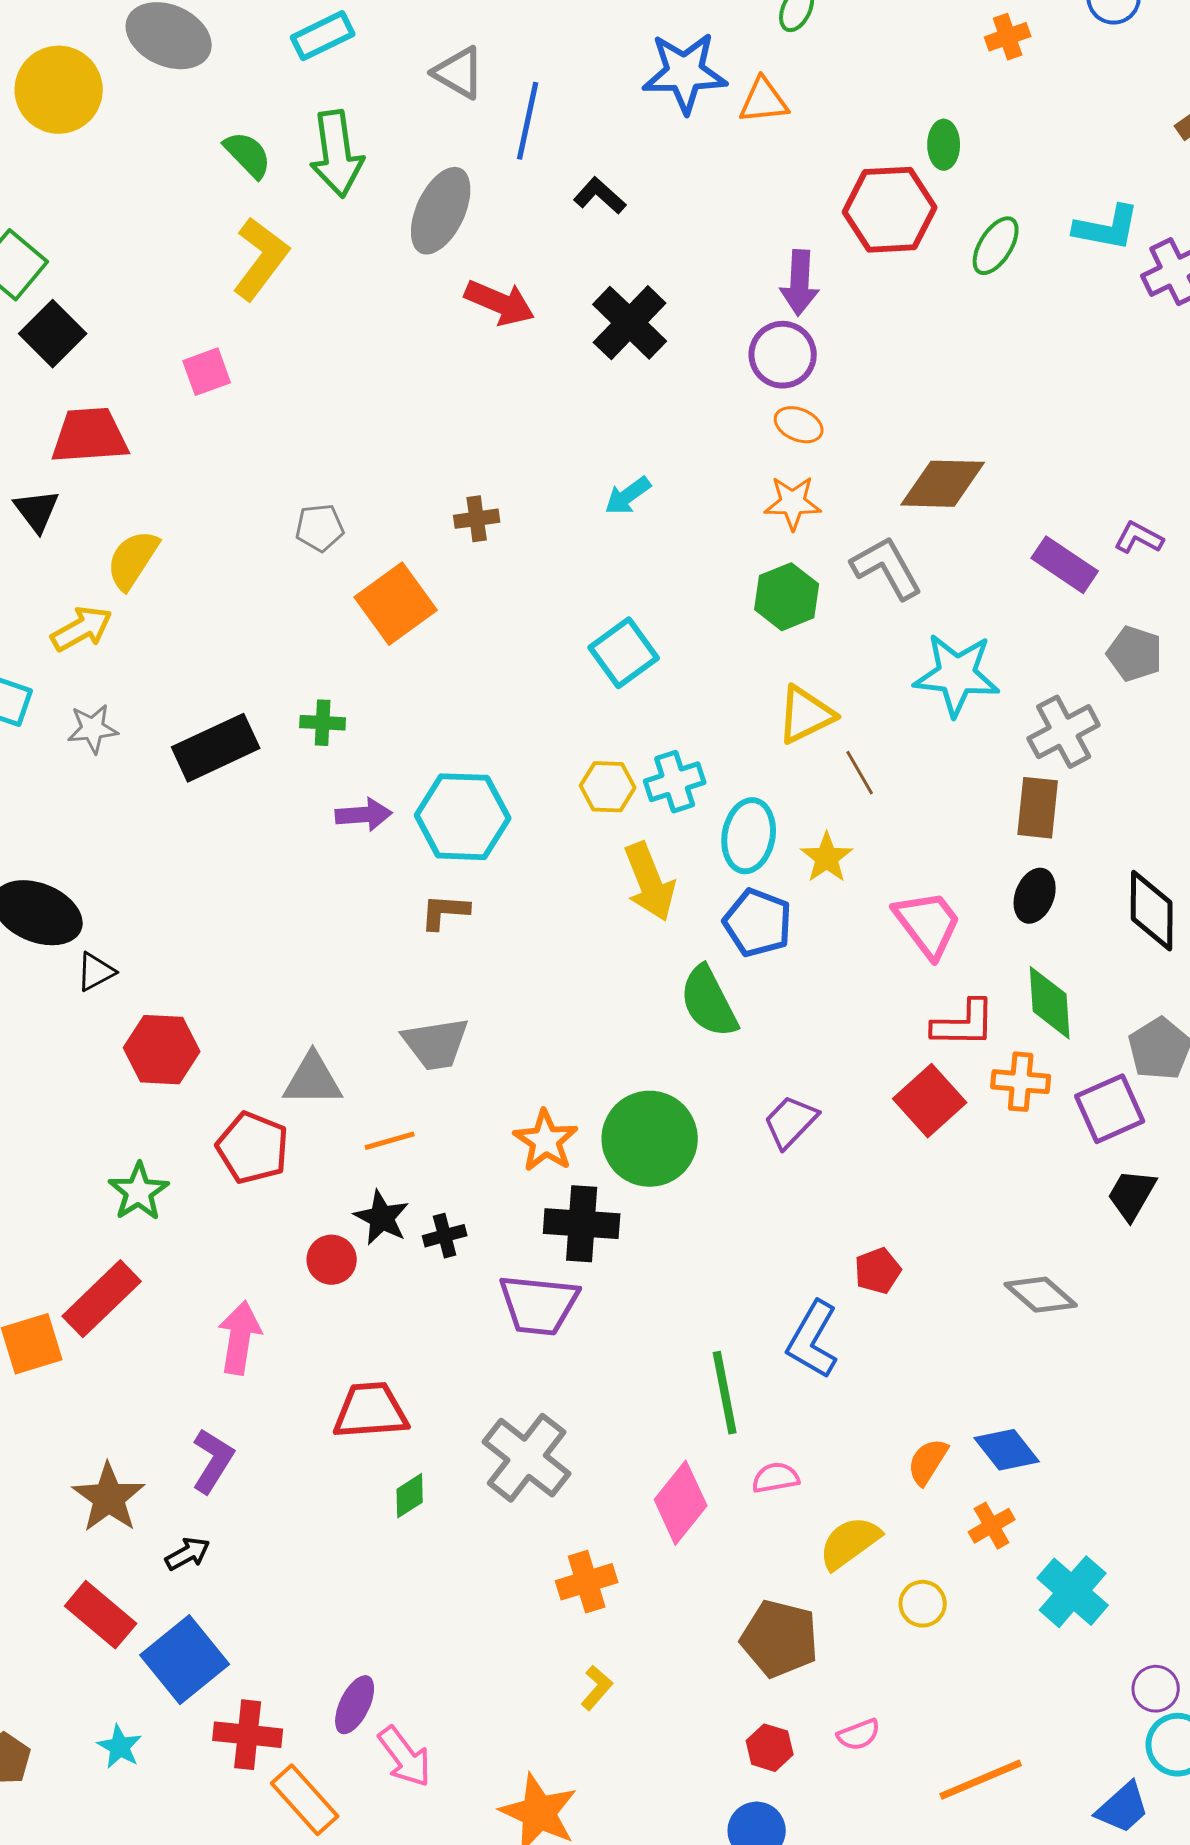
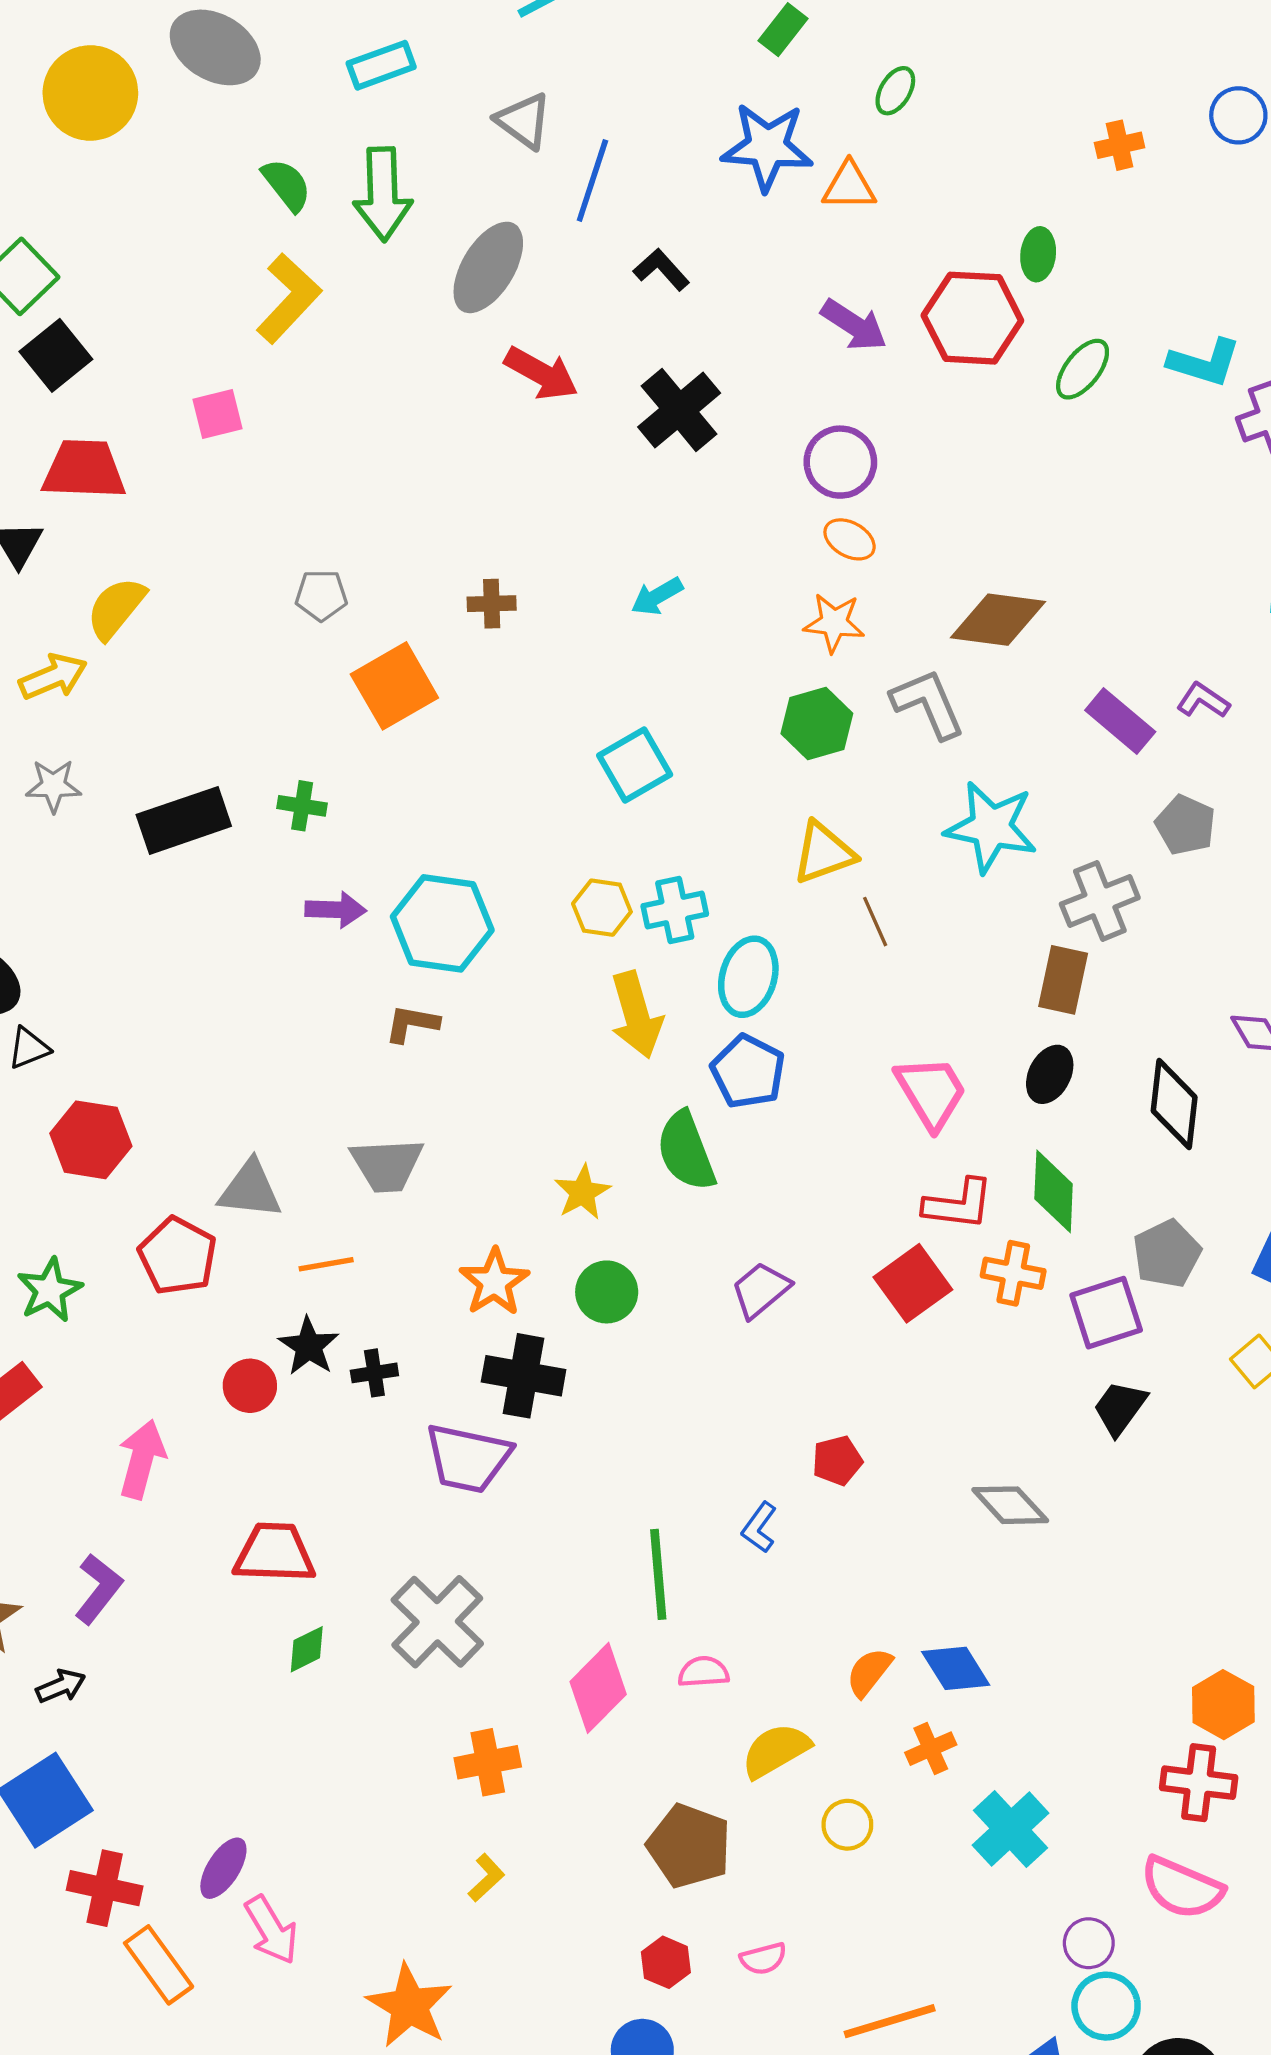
purple arrow: (800, 283) -> (854, 325), moved, turned -66
yellow star: (827, 858) -> (582, 1192), moved
green circle: (650, 1139) -> (607, 1292), size x0.6
blue L-shape: (813, 1340) -> (759, 1527), size x0.6

